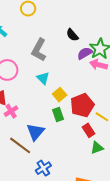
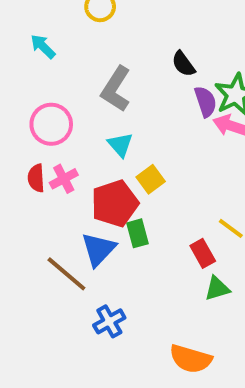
purple semicircle: (85, 53) -> (205, 102), turned 98
red pentagon: (82, 105) -> (115, 203), moved
pink cross: (11, 111) -> (64, 179), moved
green rectangle: (58, 115) -> (137, 233), moved

